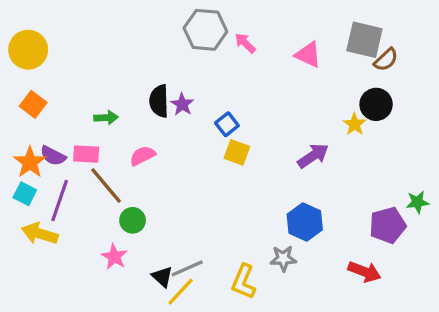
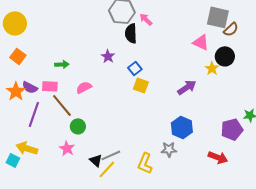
pink triangle: (308, 55) -> (201, 42), moved
black semicircle: (159, 101) -> (131, 33), moved
cyan square: (25, 194) -> (13, 160), moved
yellow arrow: (40, 234) -> (27, 148), moved

